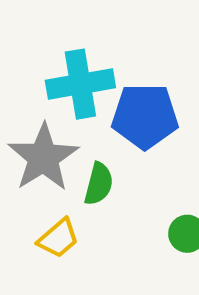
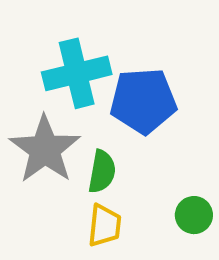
yellow trapezoid: (58, 238) -> (104, 226), moved, turned -39

